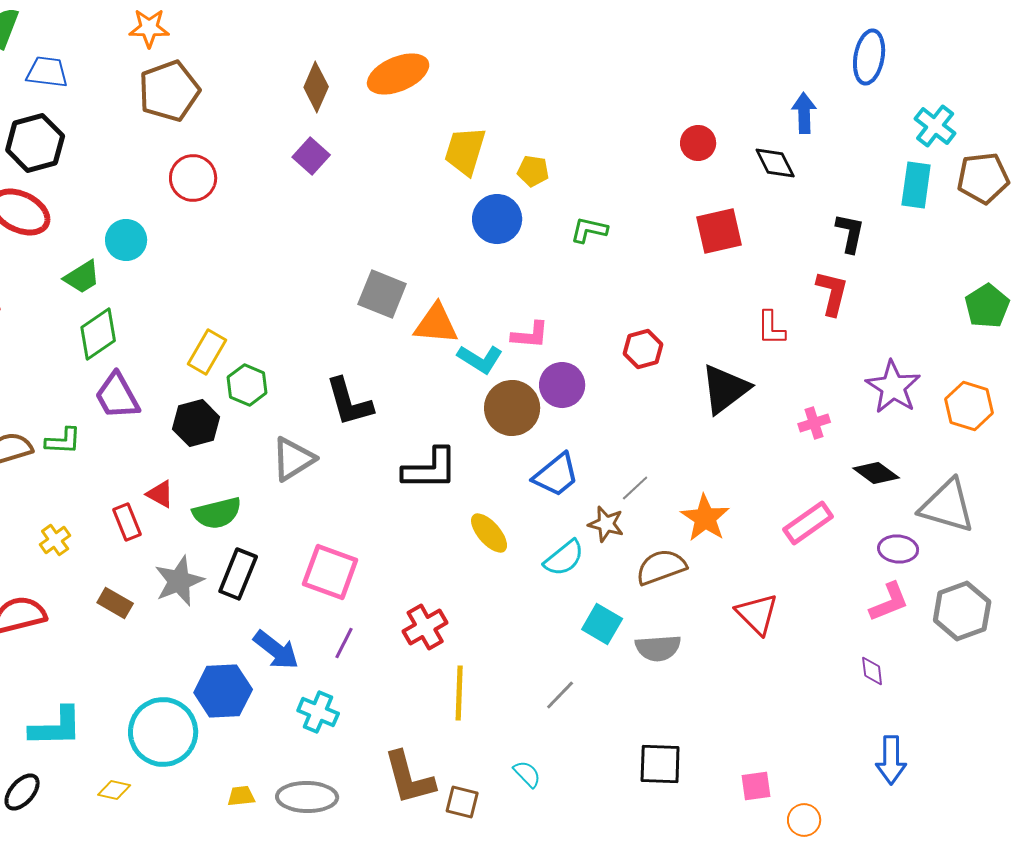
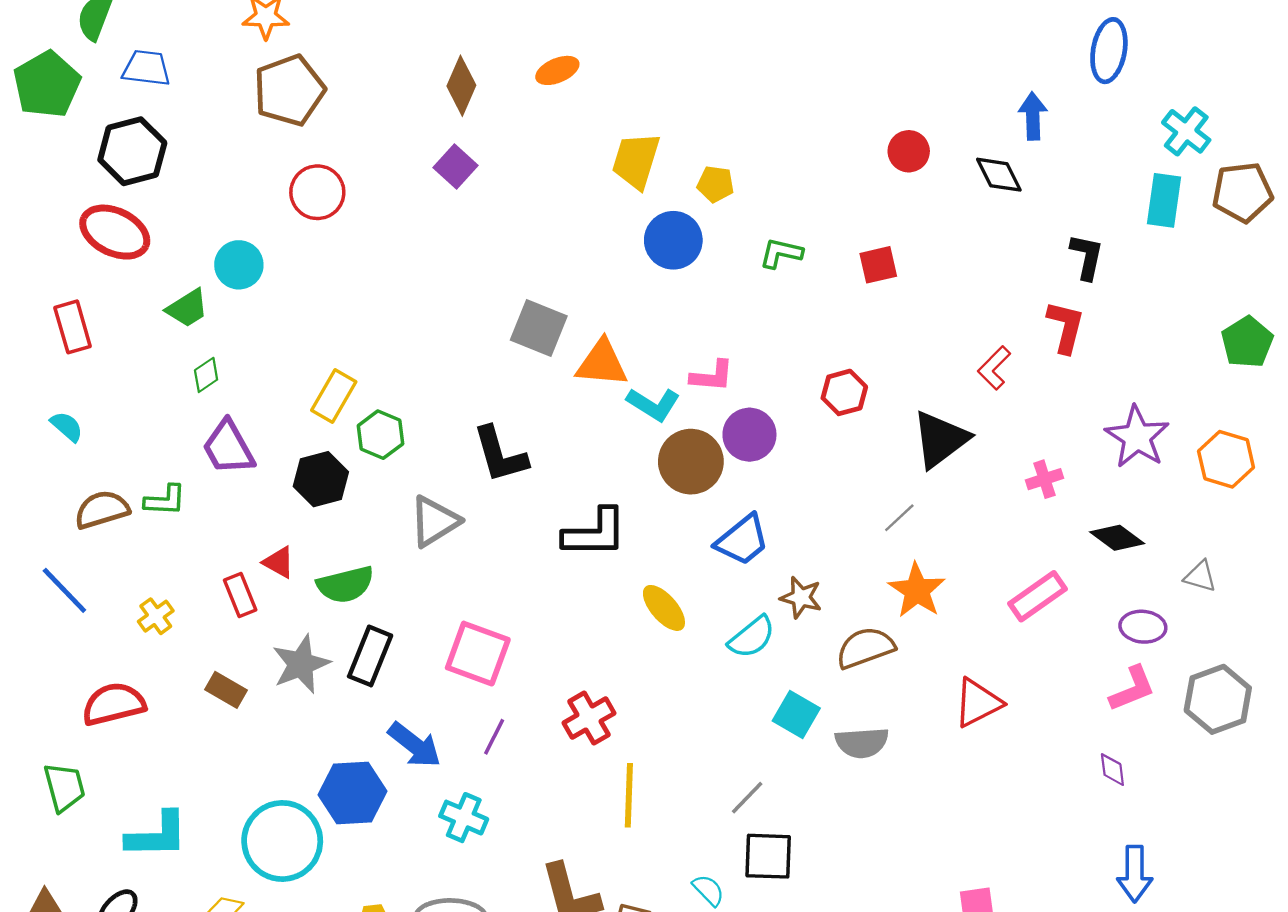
orange ellipse: (398, 74) -> (557, 70), size x0.6
red square: (719, 231) -> (878, 265), moved, size x0.7
red L-shape: (771, 328) -> (994, 368), turned 45
green diamond: (98, 334) -> (206, 375), size x0.6
gray line: (635, 488) -> (899, 518), moved
gray triangle: (947, 506) -> (1200, 576), size x0.5
red triangle: (757, 614) -> (978, 703), turned 48
black square: (660, 764) -> (768, 856), moved

